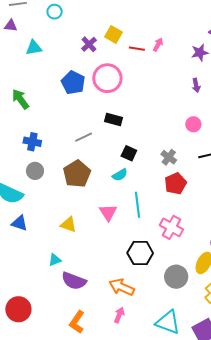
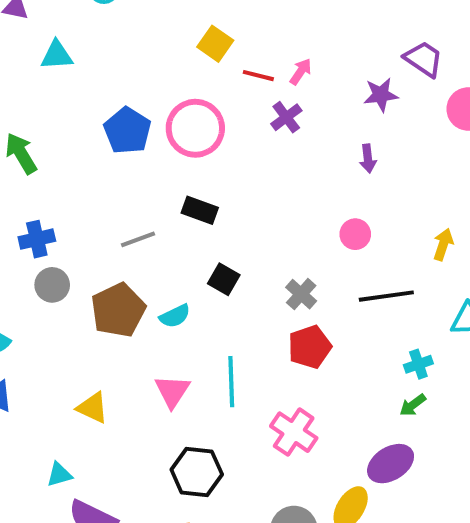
purple cross: (89, 44) -> (286, 117), moved
blue cross: (32, 142) -> (37, 239), turned -30
gray circle: (35, 171) -> (52, 285), moved
cyan semicircle: (120, 175) -> (175, 316), moved
black hexagon: (140, 253) -> (197, 472), moved

